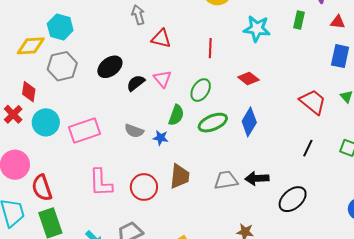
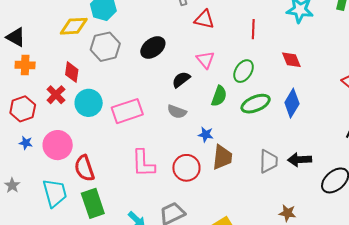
red diamond: (248, 79) -> (291, 60), turned 30
black semicircle: (136, 83) -> (181, 80), moved
blue star: (161, 138) -> (206, 135), moved
gray trapezoid: (226, 180) -> (268, 161), turned 100

